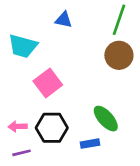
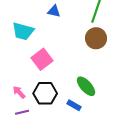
pink arrow: (18, 126) -> (19, 92), turned 48
blue rectangle: (90, 144) -> (74, 105), turned 40

